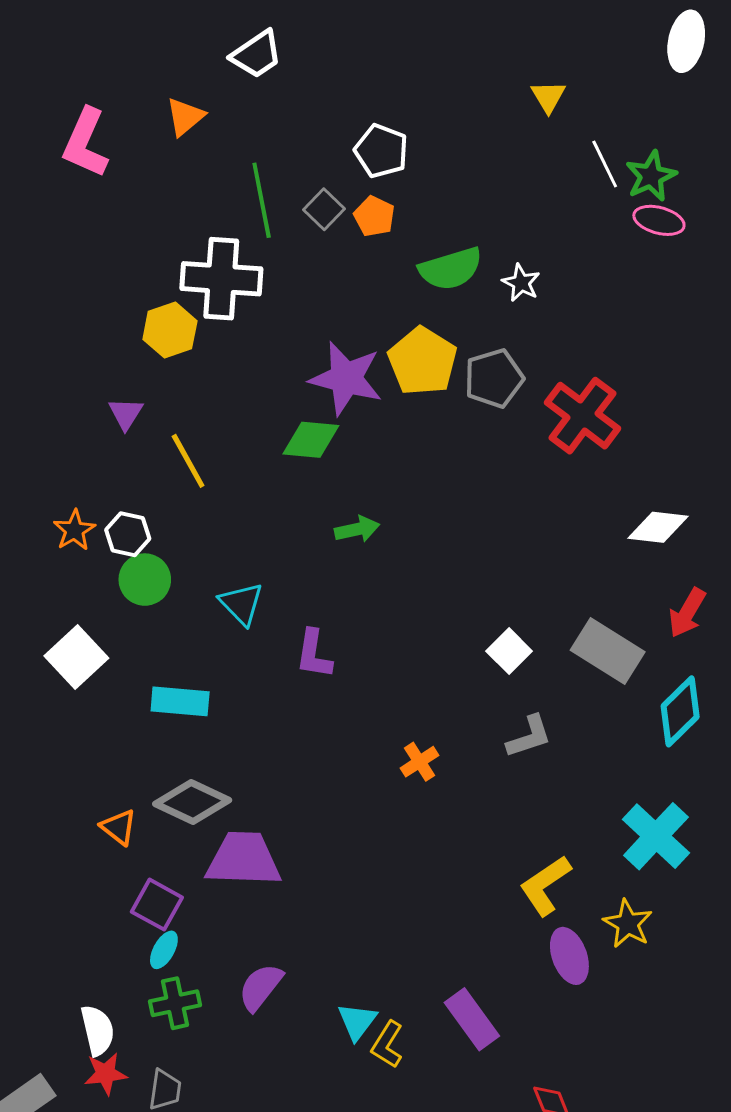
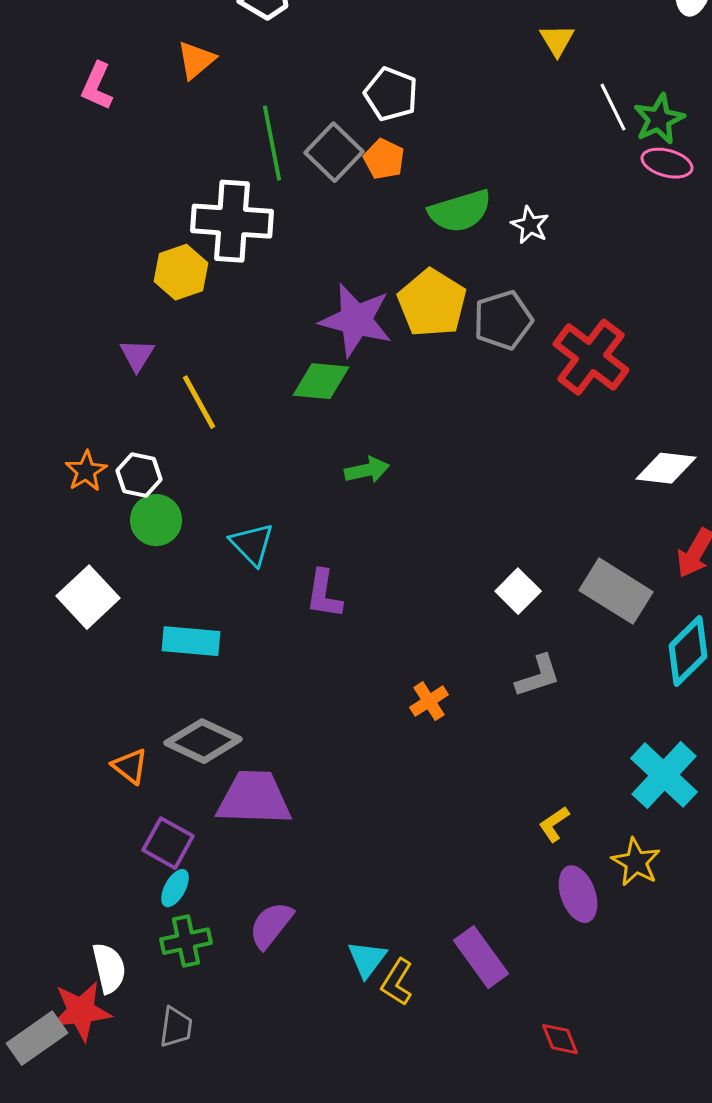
pink L-shape: (85, 143) -> (97, 86), size x0.7
gray square: (324, 209) -> (334, 152), size x1.4
yellow L-shape: (545, 885) -> (554, 824), size x0.6
red star: (106, 1074) -> (81, 1011), moved, size x1.4

